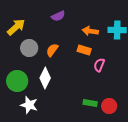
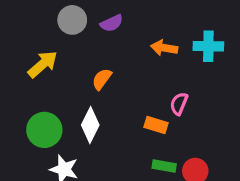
yellow arrow: (16, 27) -> (43, 64), moved
gray circle: (29, 48) -> (72, 20), moved
orange rectangle: (84, 50) -> (156, 125), moved

